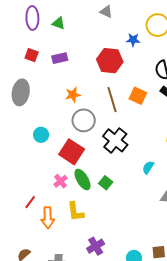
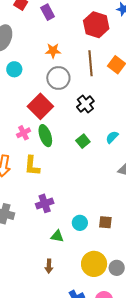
purple rectangle: (60, 58) -> (48, 12), turned 63
cyan circle: (41, 135) -> (14, 69), moved
black cross: (115, 140) -> (85, 104), size x0.7
green square: (106, 183) -> (83, 141), moved

